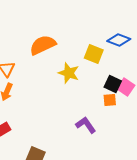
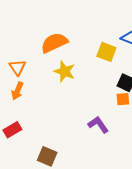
yellow star: (69, 73) -> (64, 71), moved

